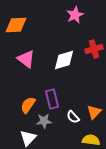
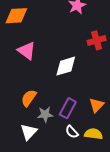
white diamond: (64, 60) -> (66, 66), moved
purple rectangle: (52, 99) -> (68, 108), moved, turned 42
white semicircle: (73, 117) -> (72, 132), moved

